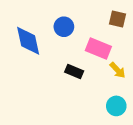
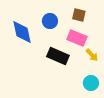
brown square: (118, 19) -> (79, 15), moved
black rectangle: (74, 71) -> (58, 56), size x1.5

